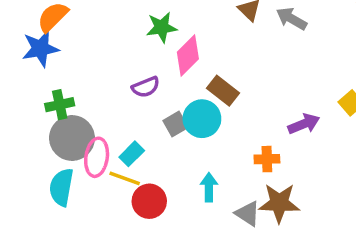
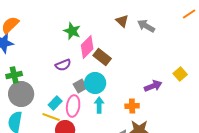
green star: (162, 27) -> (72, 31), turned 30
brown rectangle: (223, 91) -> (102, 57), moved
pink ellipse: (97, 157) -> (73, 106), moved
cyan arrow: (209, 187) -> (99, 105), moved

